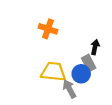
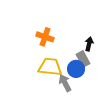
orange cross: (48, 29) -> (45, 37), moved

